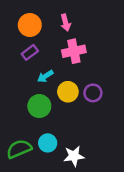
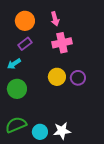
cyan arrow: (45, 76) -> (14, 64), moved
green circle: (39, 106) -> (17, 89), moved
cyan circle: (48, 143) -> (40, 132), moved

